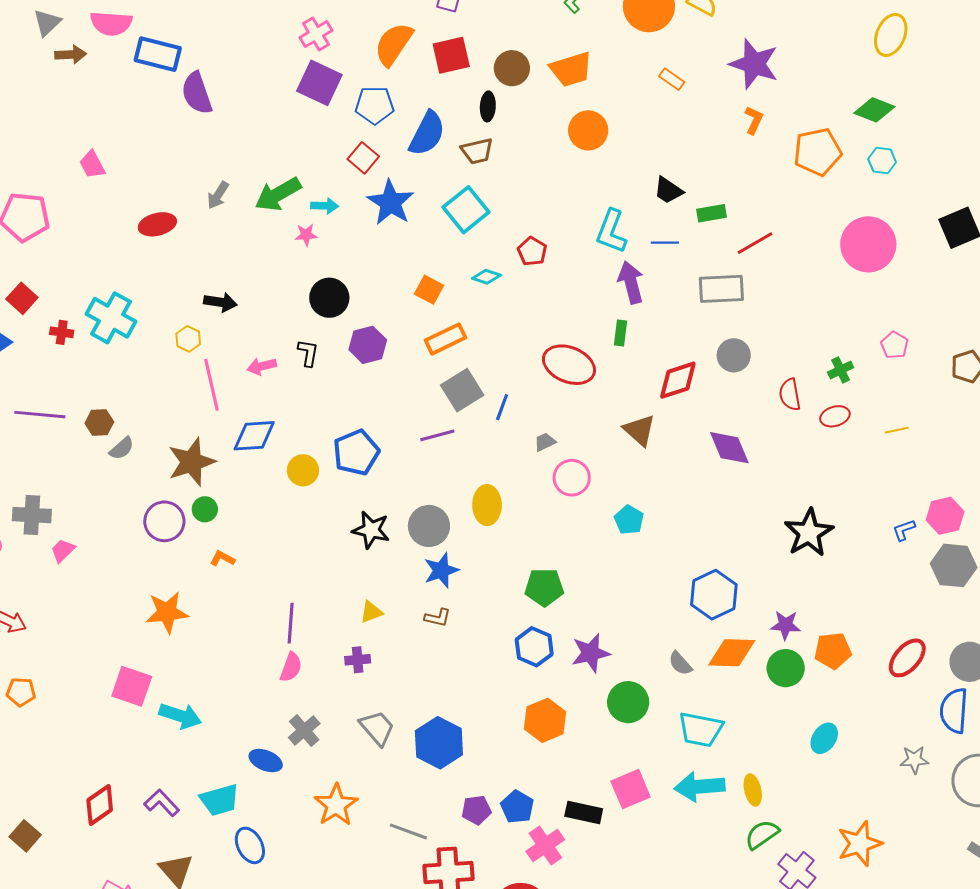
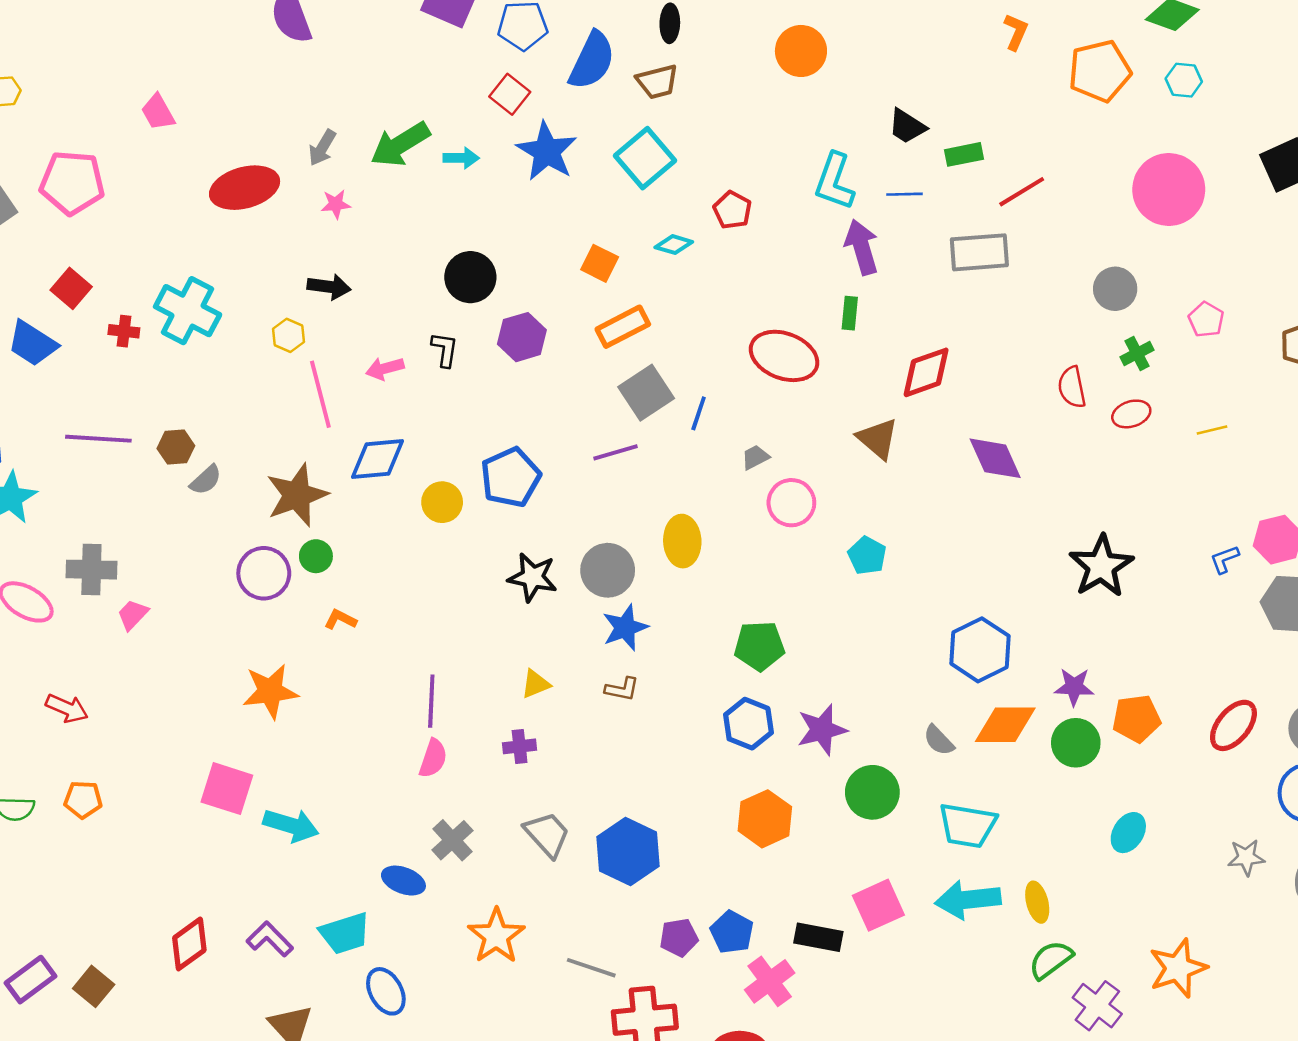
red ellipse: (157, 224) -> (245, 188), size x1.4
pink star: (306, 235) -> (336, 204), moved
gray circle: (734, 355) -> (1115, 289), moved

